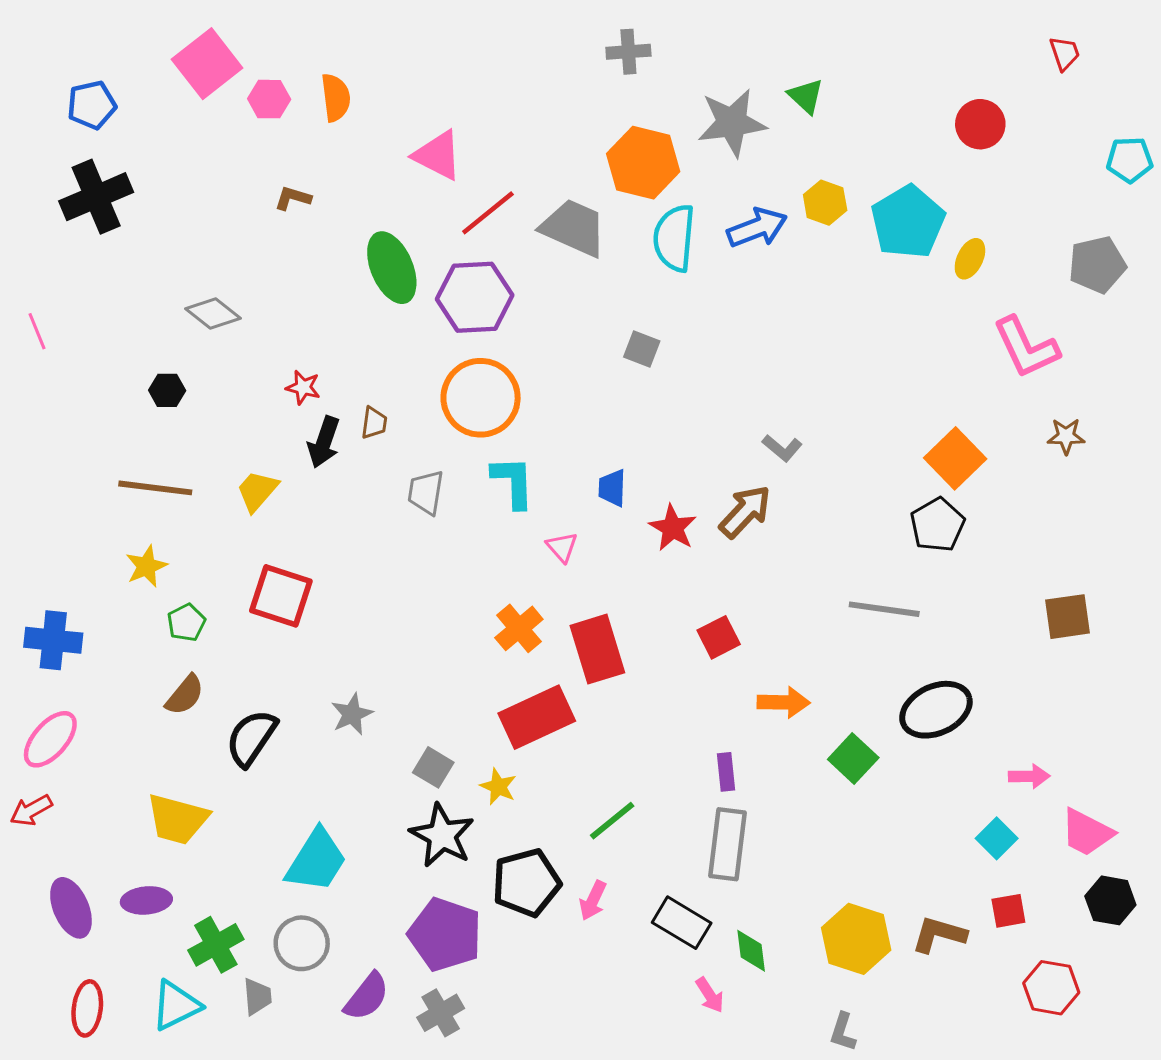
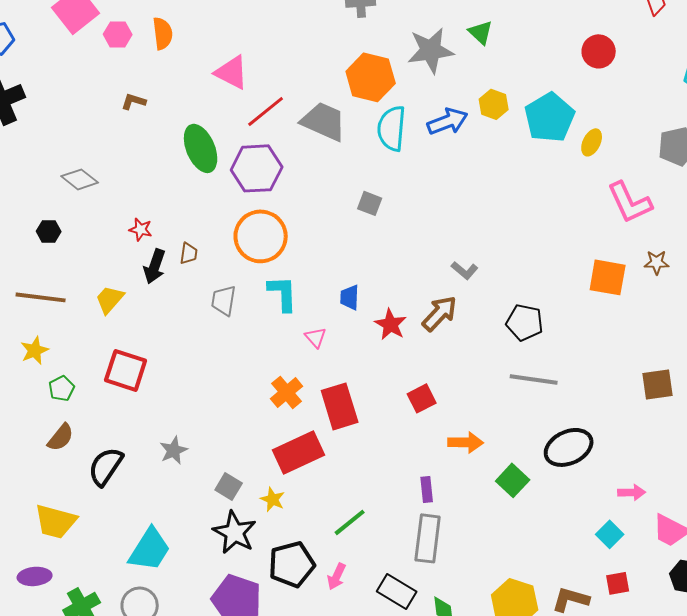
orange square: (955, 458) -> (608, 277), moved, turned -36
black pentagon: (937, 525) -> (525, 322), moved, turned -30

